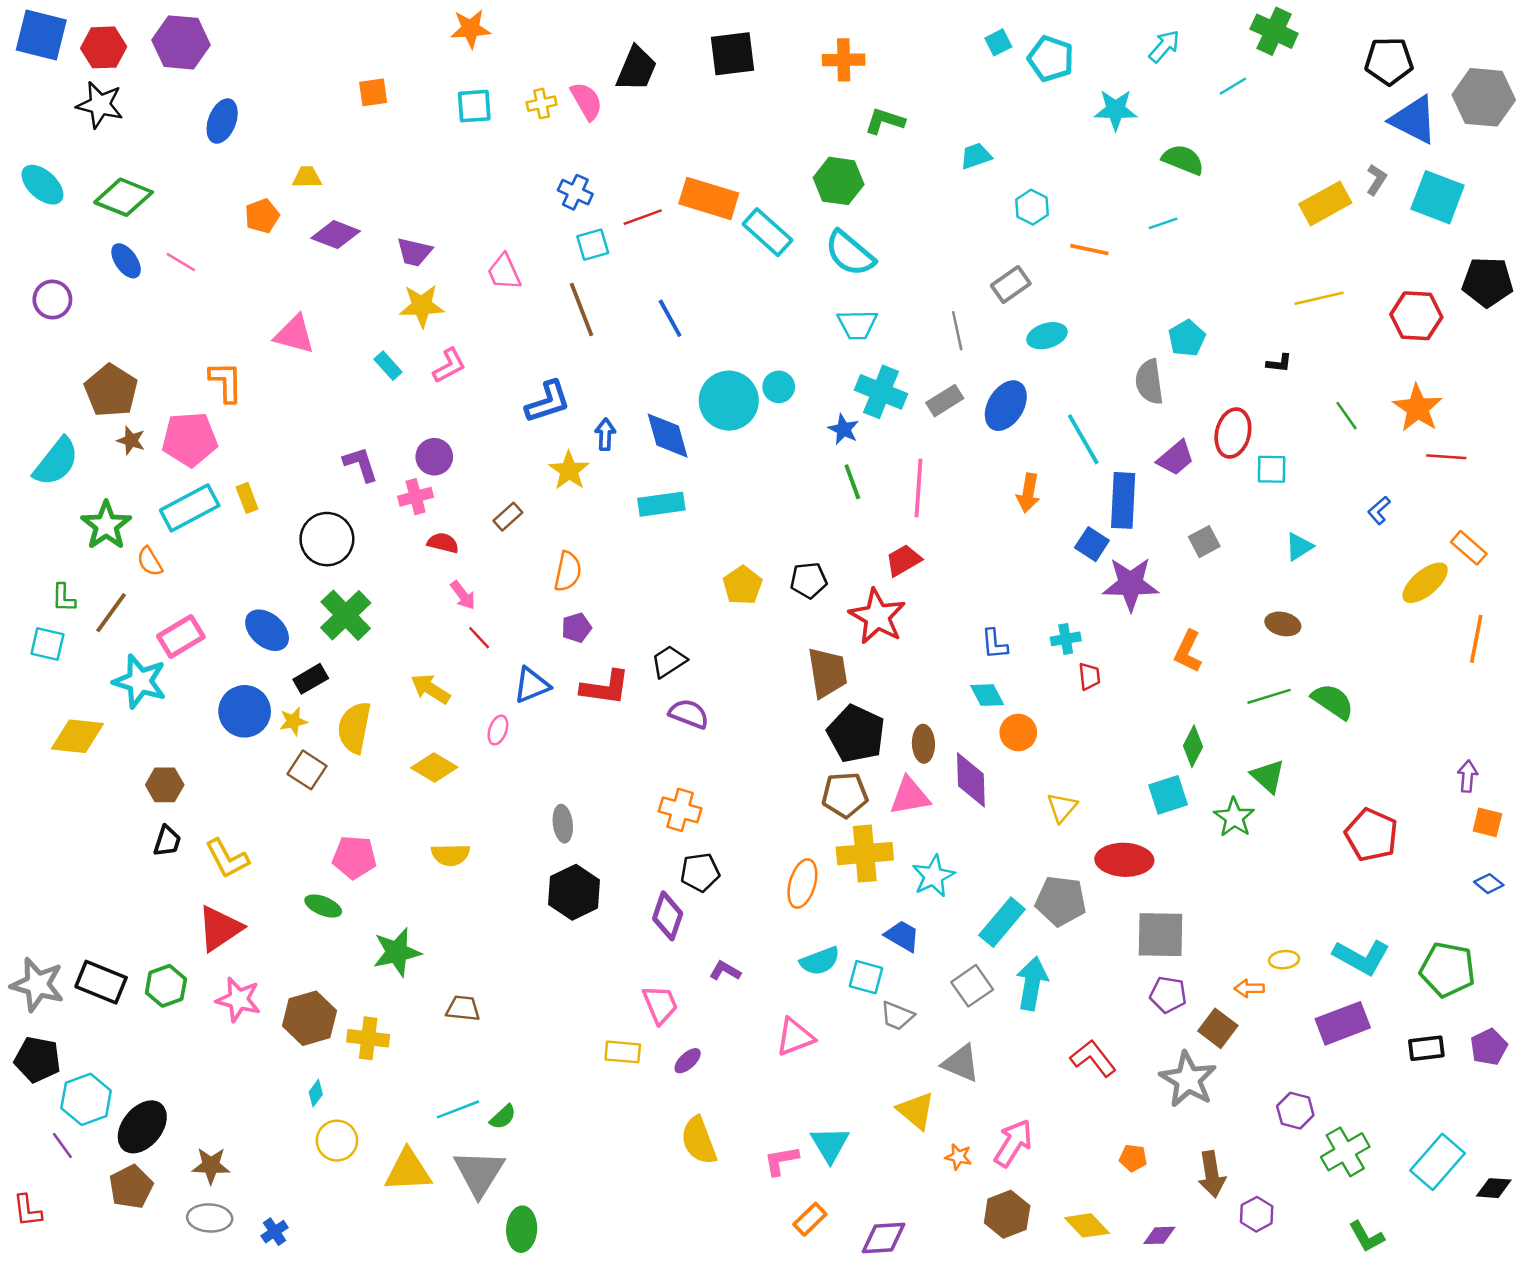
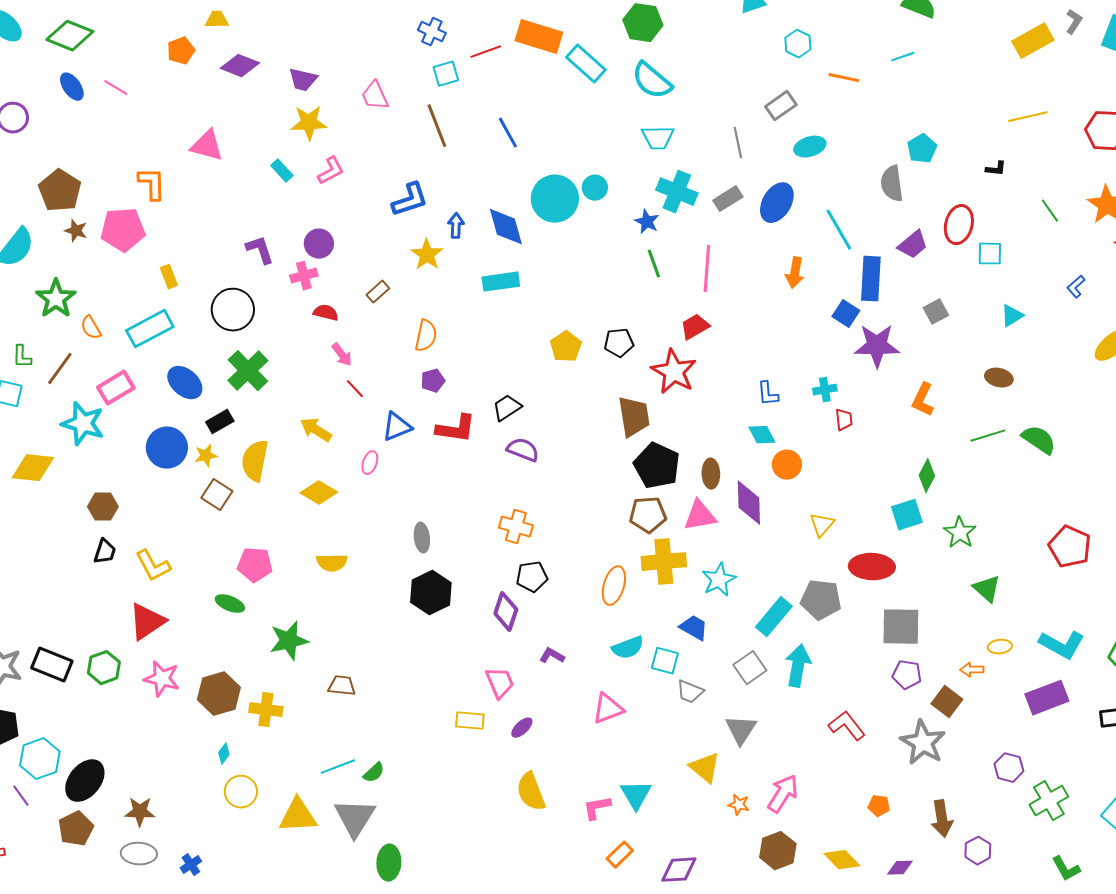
cyan rectangle: (190, 508) -> (150, 329), moved
green triangle: (1268, 776) -> (987, 589), moved
gray triangle: (961, 1063) -> (741, 730), turned 40

